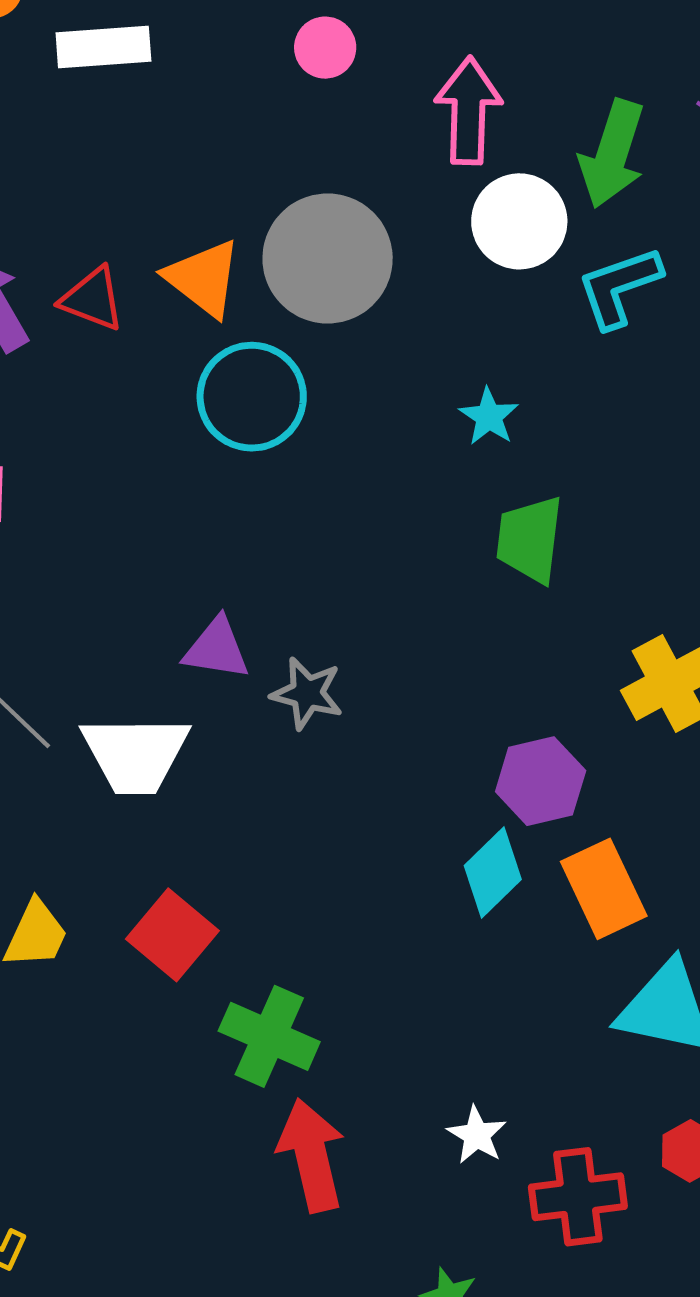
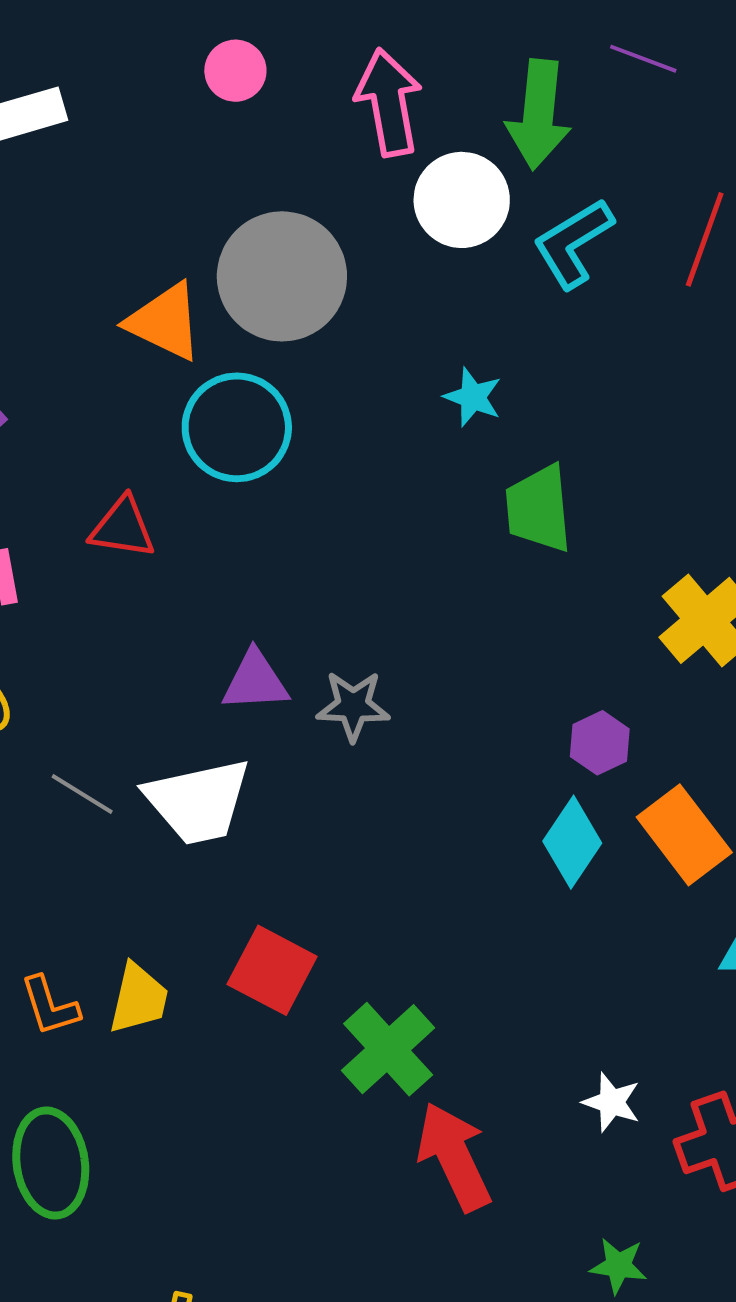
red triangle: (92, 299) -> (123, 528), moved
purple hexagon: (541, 781) -> (600, 743), size x0.7
green cross: (269, 1036) -> (388, 1049), turned 36

